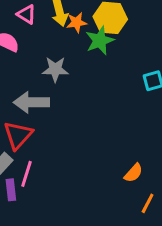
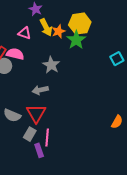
gray star: (55, 69) -> (51, 65), turned -30
gray arrow: (31, 102) -> (40, 90), size x0.7

